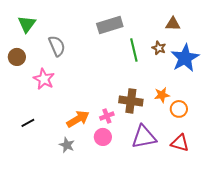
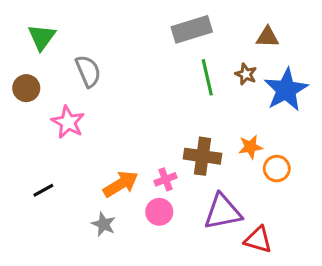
gray rectangle: (110, 25) -> (192, 29), moved
red triangle: (180, 143) -> (258, 240), moved

